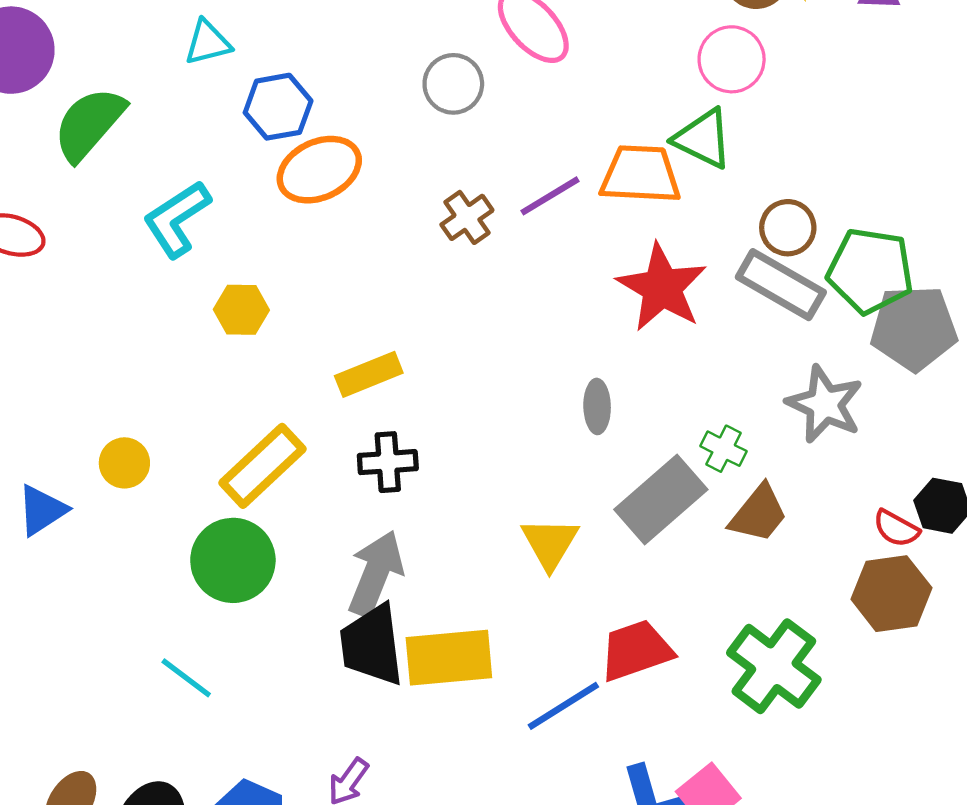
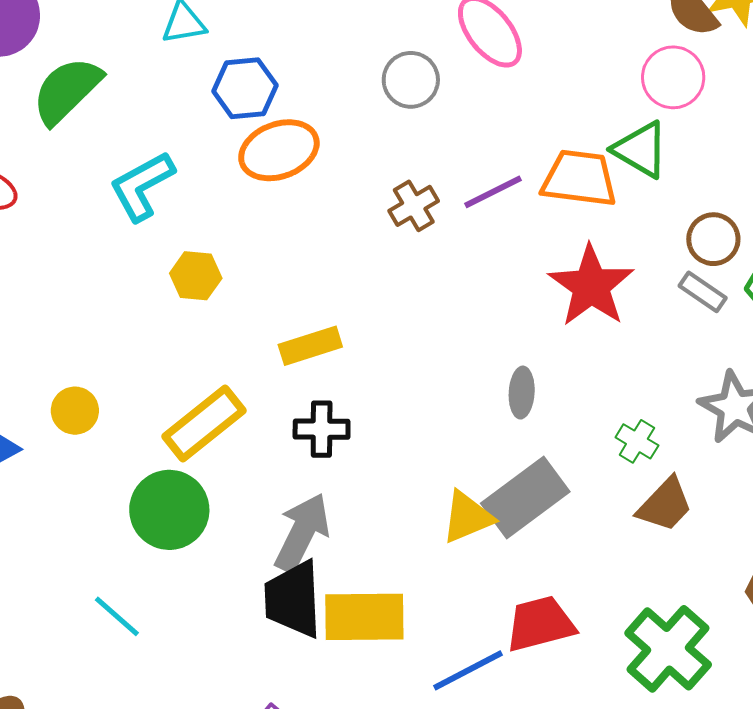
gray rectangle: (781, 285) -> (703, 292), size x0.6
gray rectangle: (661, 500) -> (525, 497), moved
yellow triangle: (550, 543) -> (467, 517), turned 32

